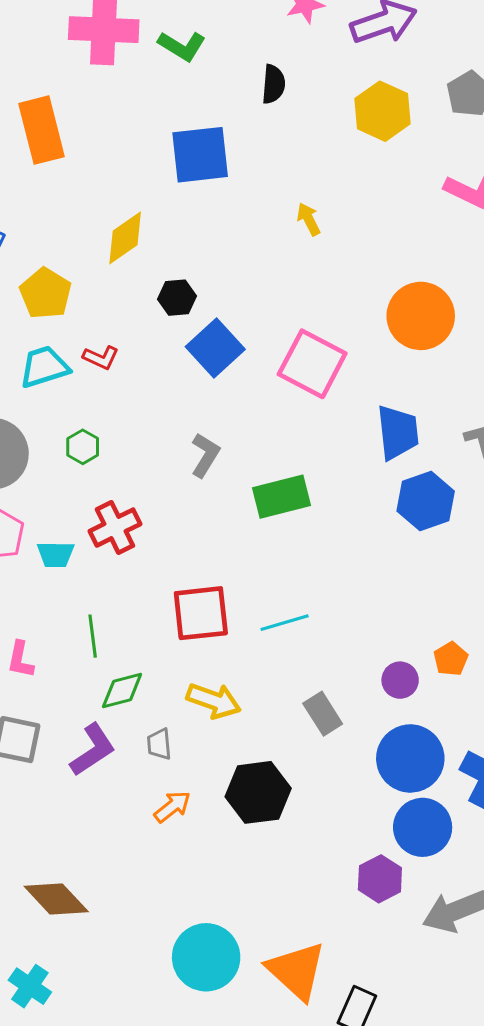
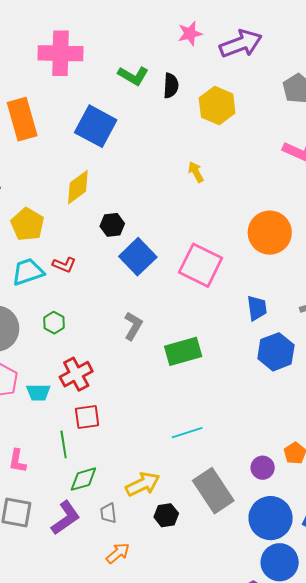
green L-shape: (182, 46) -> (133, 76), moved
yellow hexagon: (383, 111) -> (217, 106), moved
blue square: (200, 155) -> (96, 126), moved, turned 36
blue trapezoid: (398, 432) -> (257, 308), size x0.7
red square: (201, 613) -> (87, 417), moved, size x0.7
yellow arrow: (214, 701) -> (143, 484), turned -44
gray rectangle: (323, 714) -> (213, 491), size x1.6
black hexagon: (258, 792) -> (166, 515), moved, size x0.6

